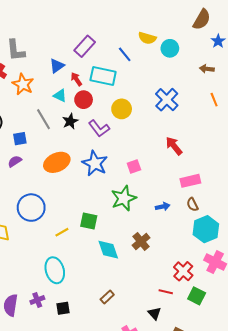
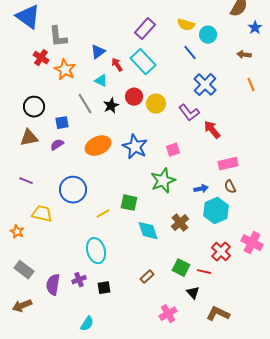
purple rectangle: (85, 46) -> (145, 29), moved
blue line: (125, 54) -> (190, 53), moved
cyan rectangle: (103, 76) -> (143, 62), turned 35
red circle: (84, 100) -> (134, 97), moved
yellow circle: (122, 109) -> (156, 104), moved
purple L-shape: (99, 128) -> (189, 113), moved
cyan hexagon: (206, 229) -> (216, 211), moved
green square: (197, 296) -> (181, 268), moved

